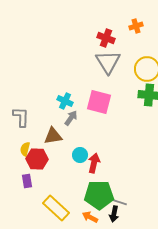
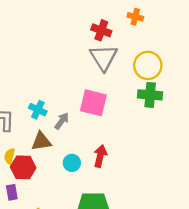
orange cross: (136, 26) -> (135, 17), turned 32
cyan cross: (65, 101) -> (38, 110), moved
red arrow: (94, 163) -> (100, 156), moved

